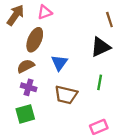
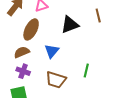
black triangle: (101, 47) -> (70, 25), moved

